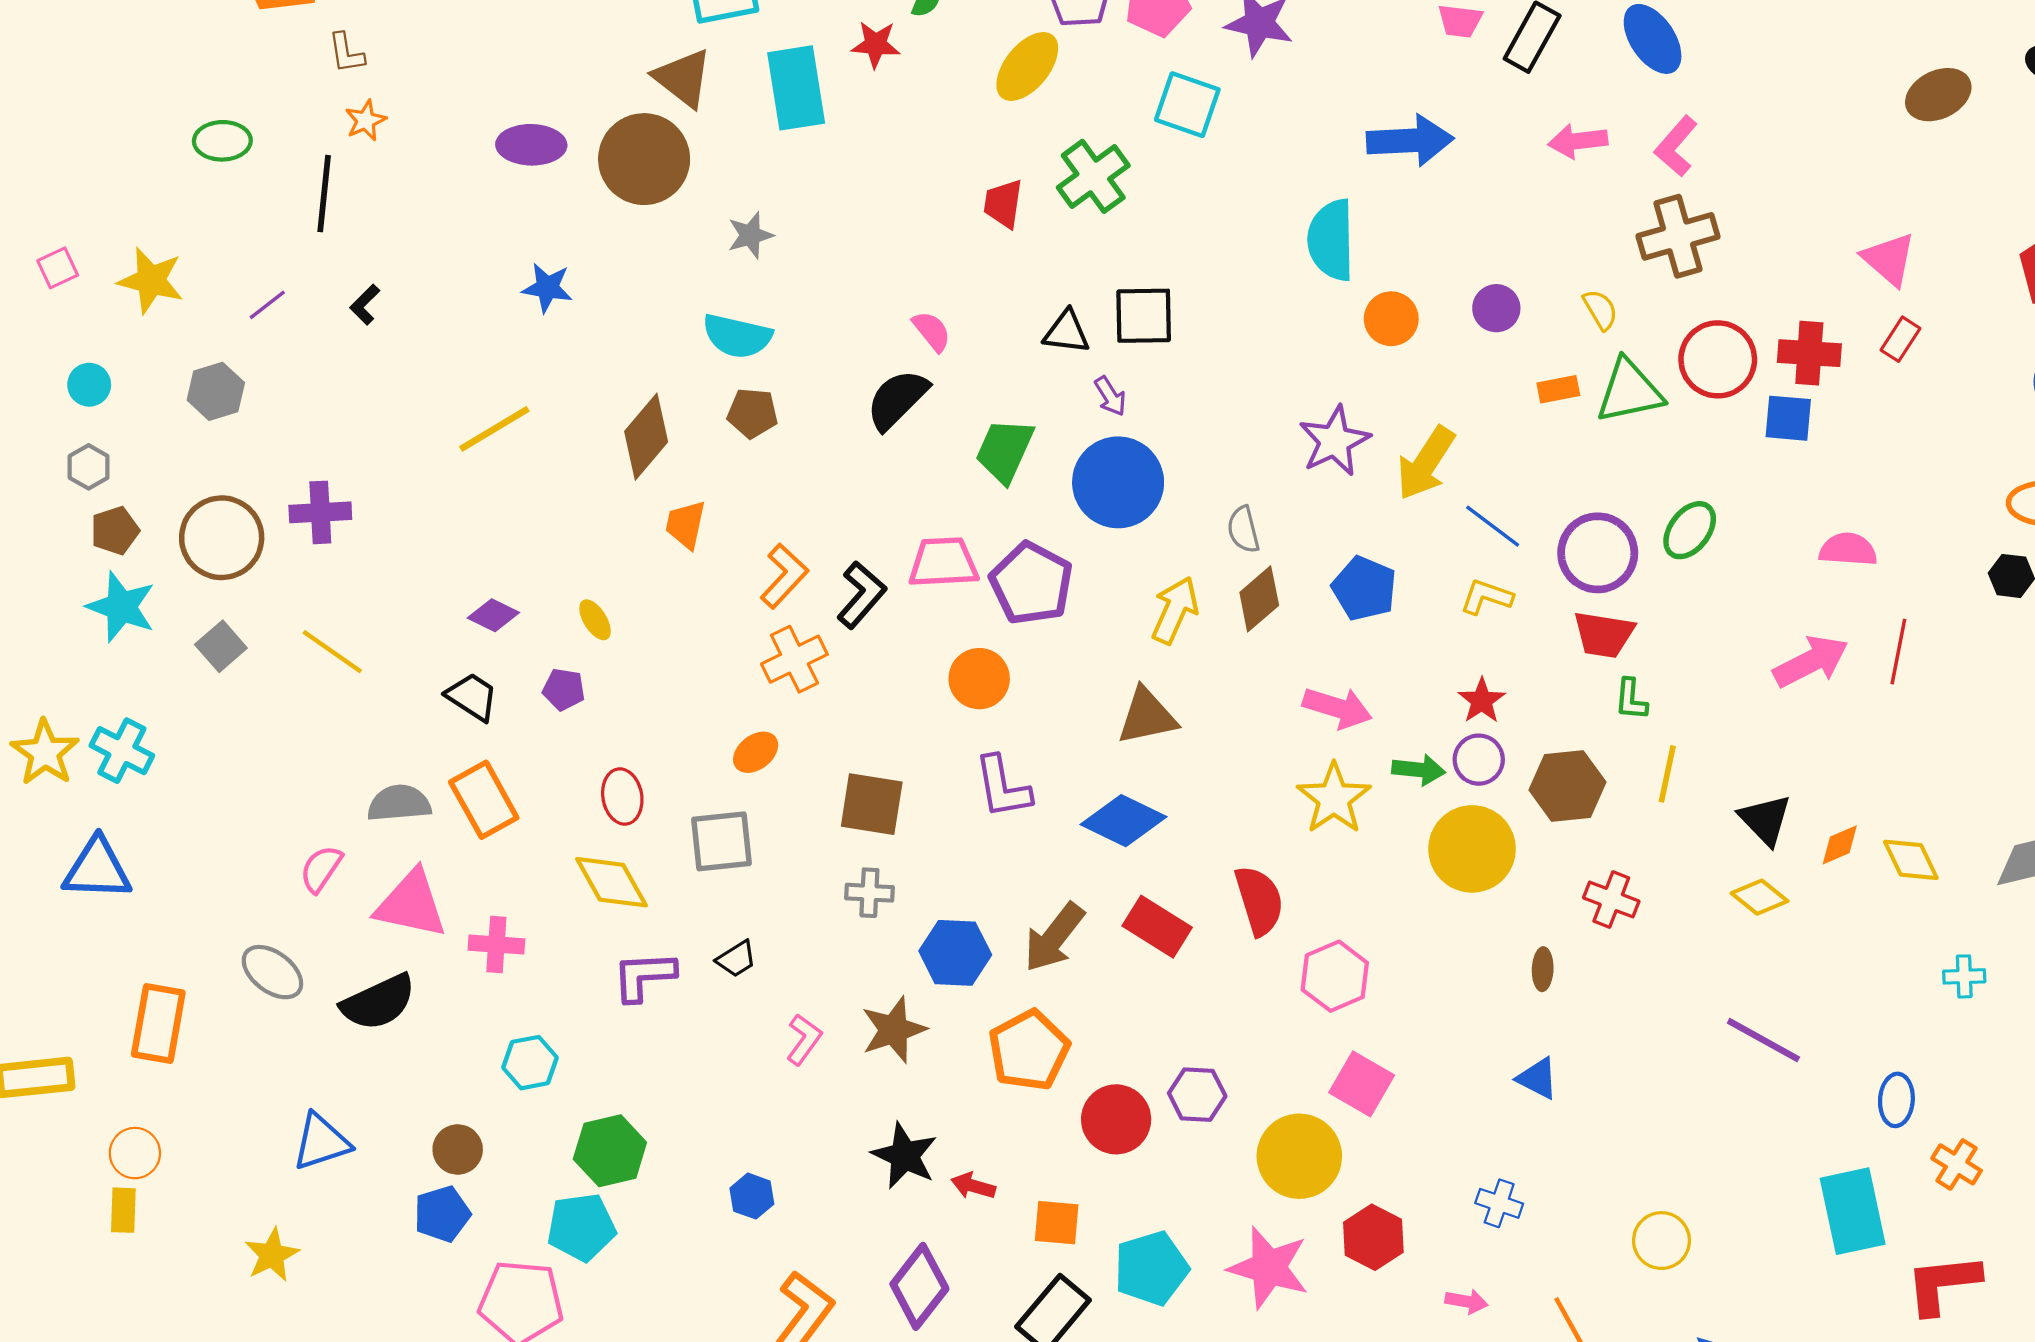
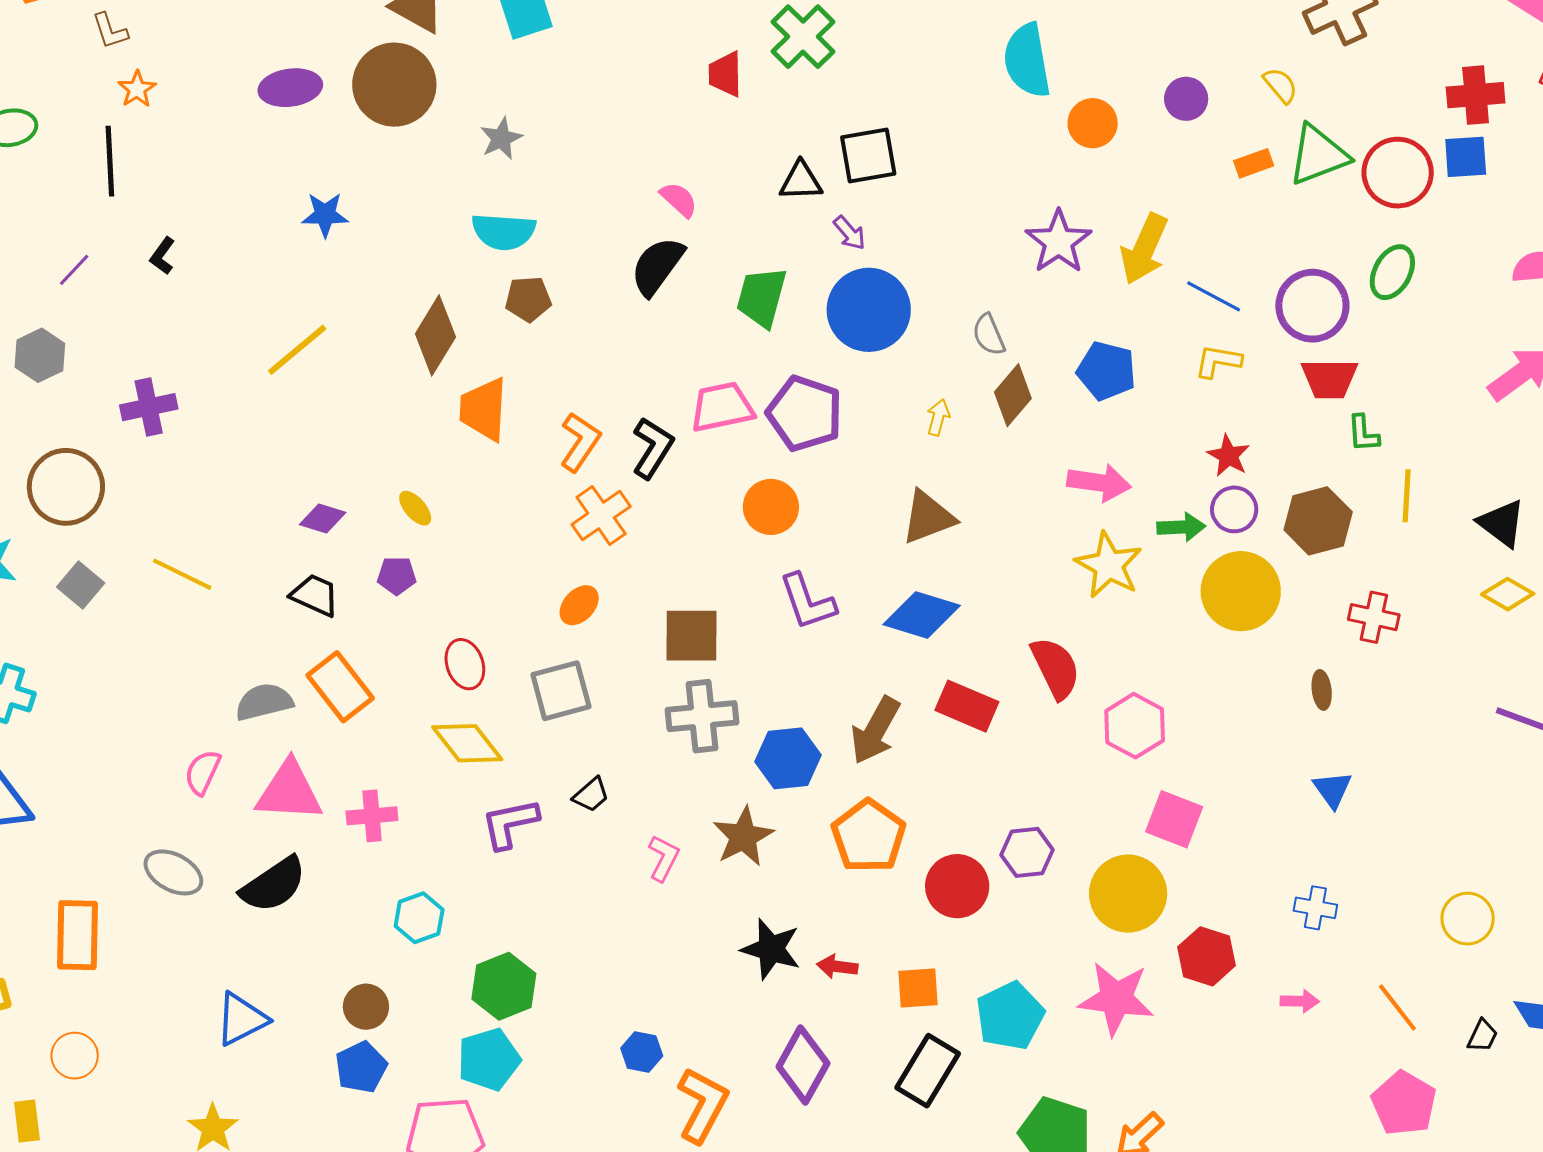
red circle: (1718, 359) -> (1398, 173), moved
purple cross: (320, 512) -> (149, 407), moved
orange trapezoid: (686, 525) -> (484, 409), size x1.4
yellow arrow: (1175, 610) -> (938, 417), size x0.6
gray cross: (869, 893) -> (702, 716), size x1.6
blue triangle: (1537, 1078) -> (1332, 789), turned 36
blue hexagon: (752, 1196) -> (642, 1052), moved
yellow rectangle: (123, 1210) -> (27, 1121), moved

